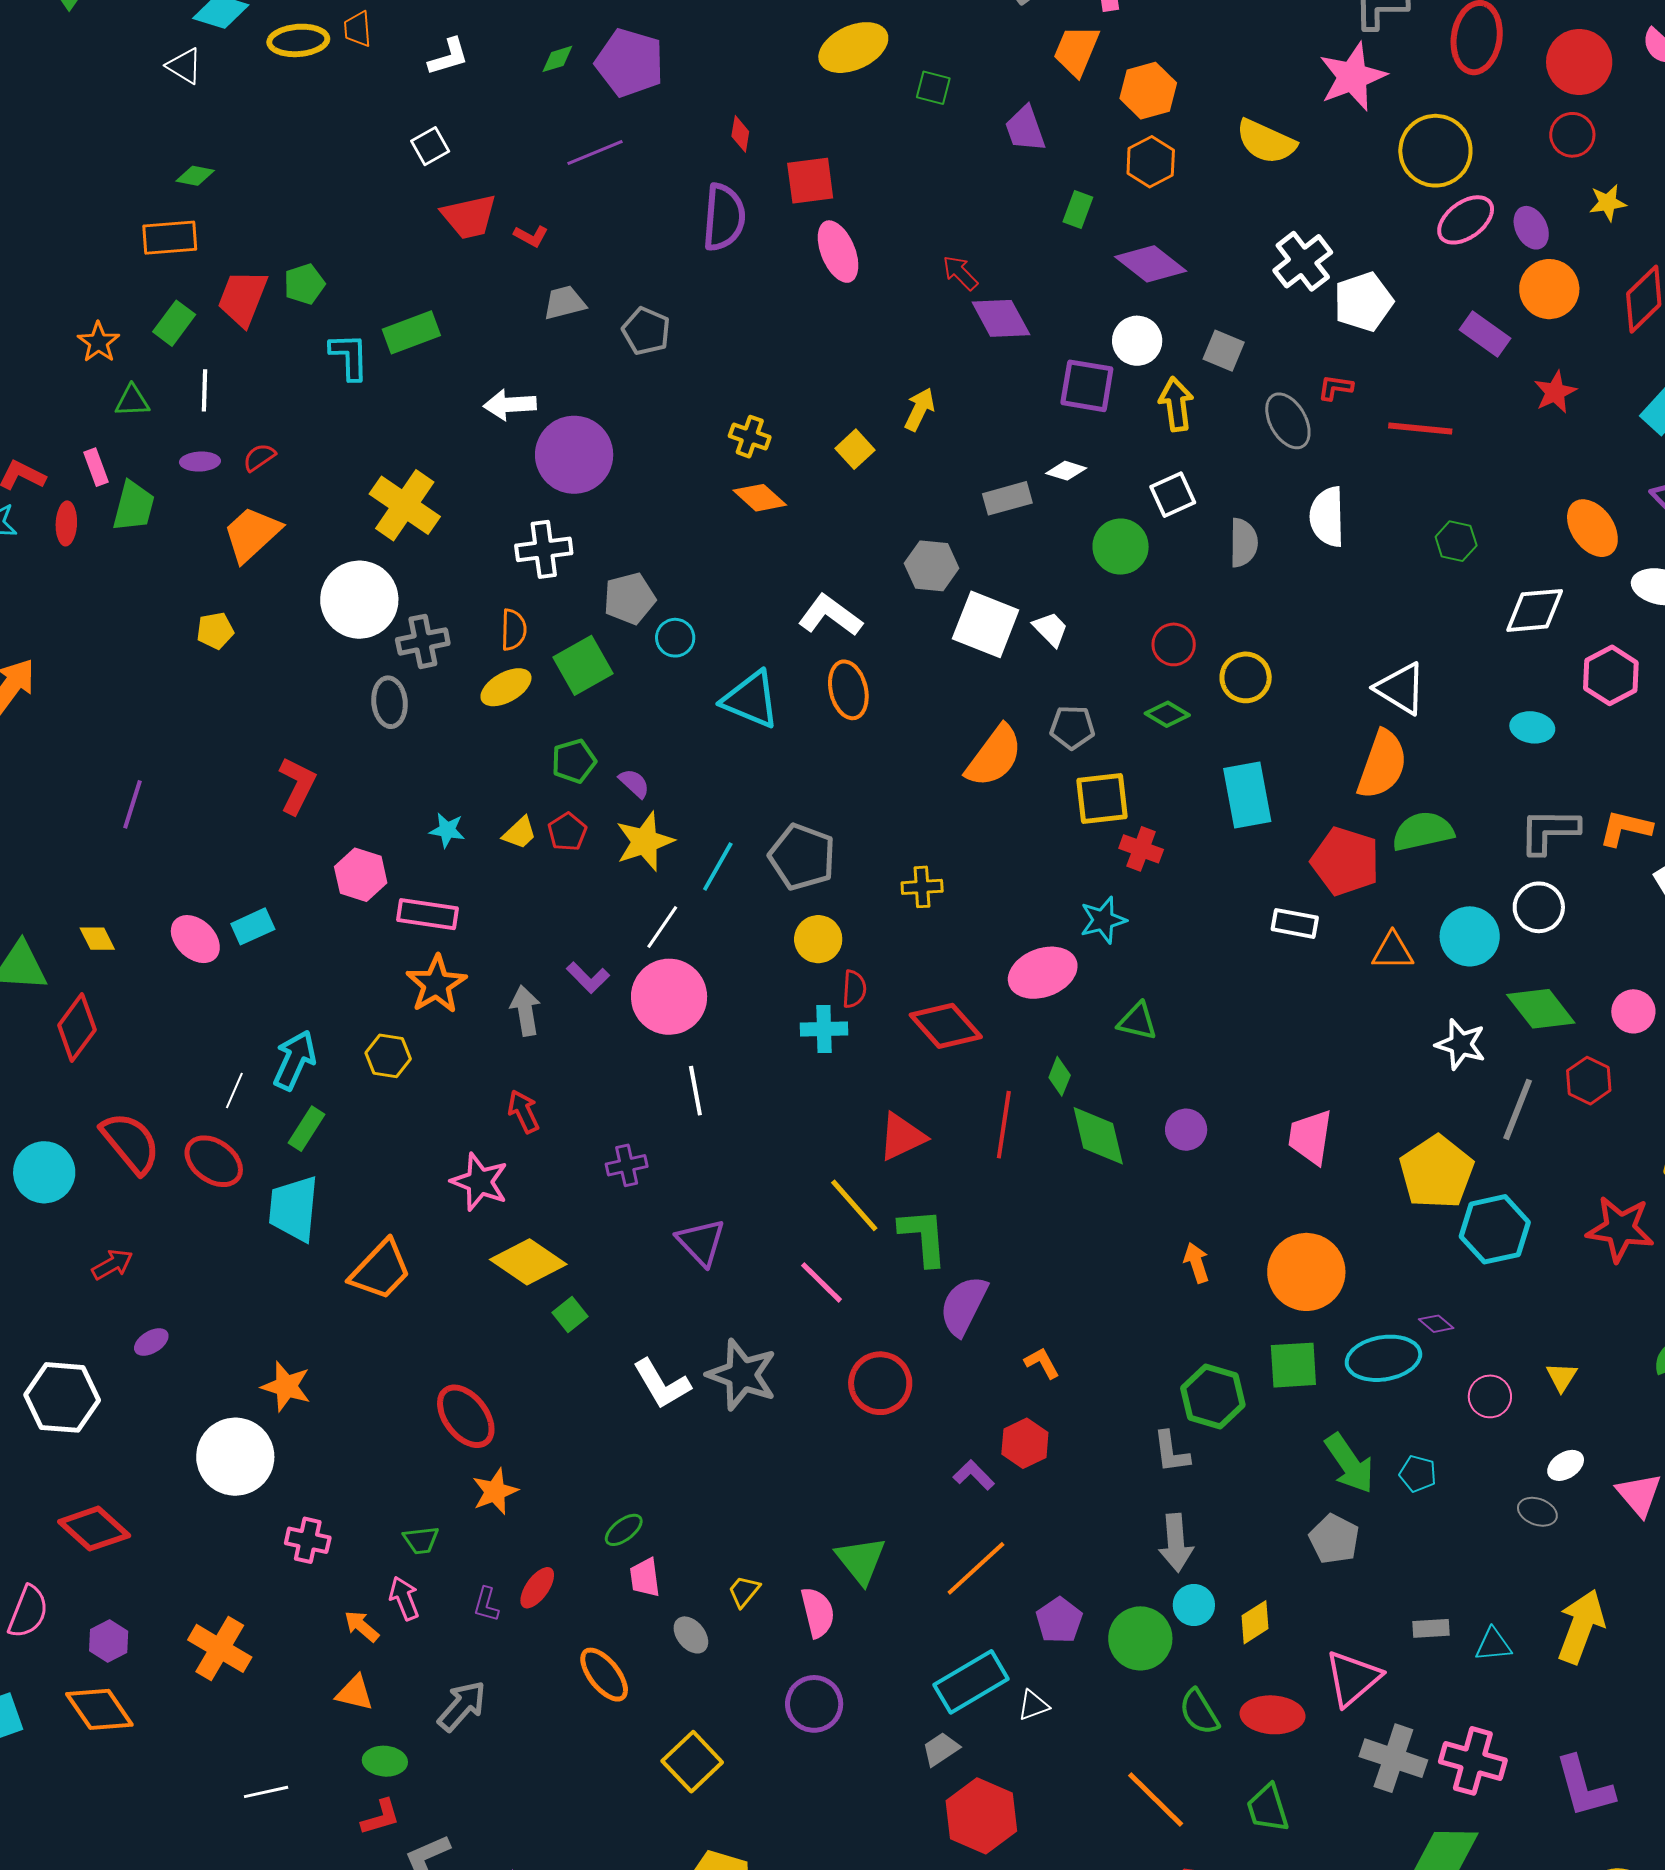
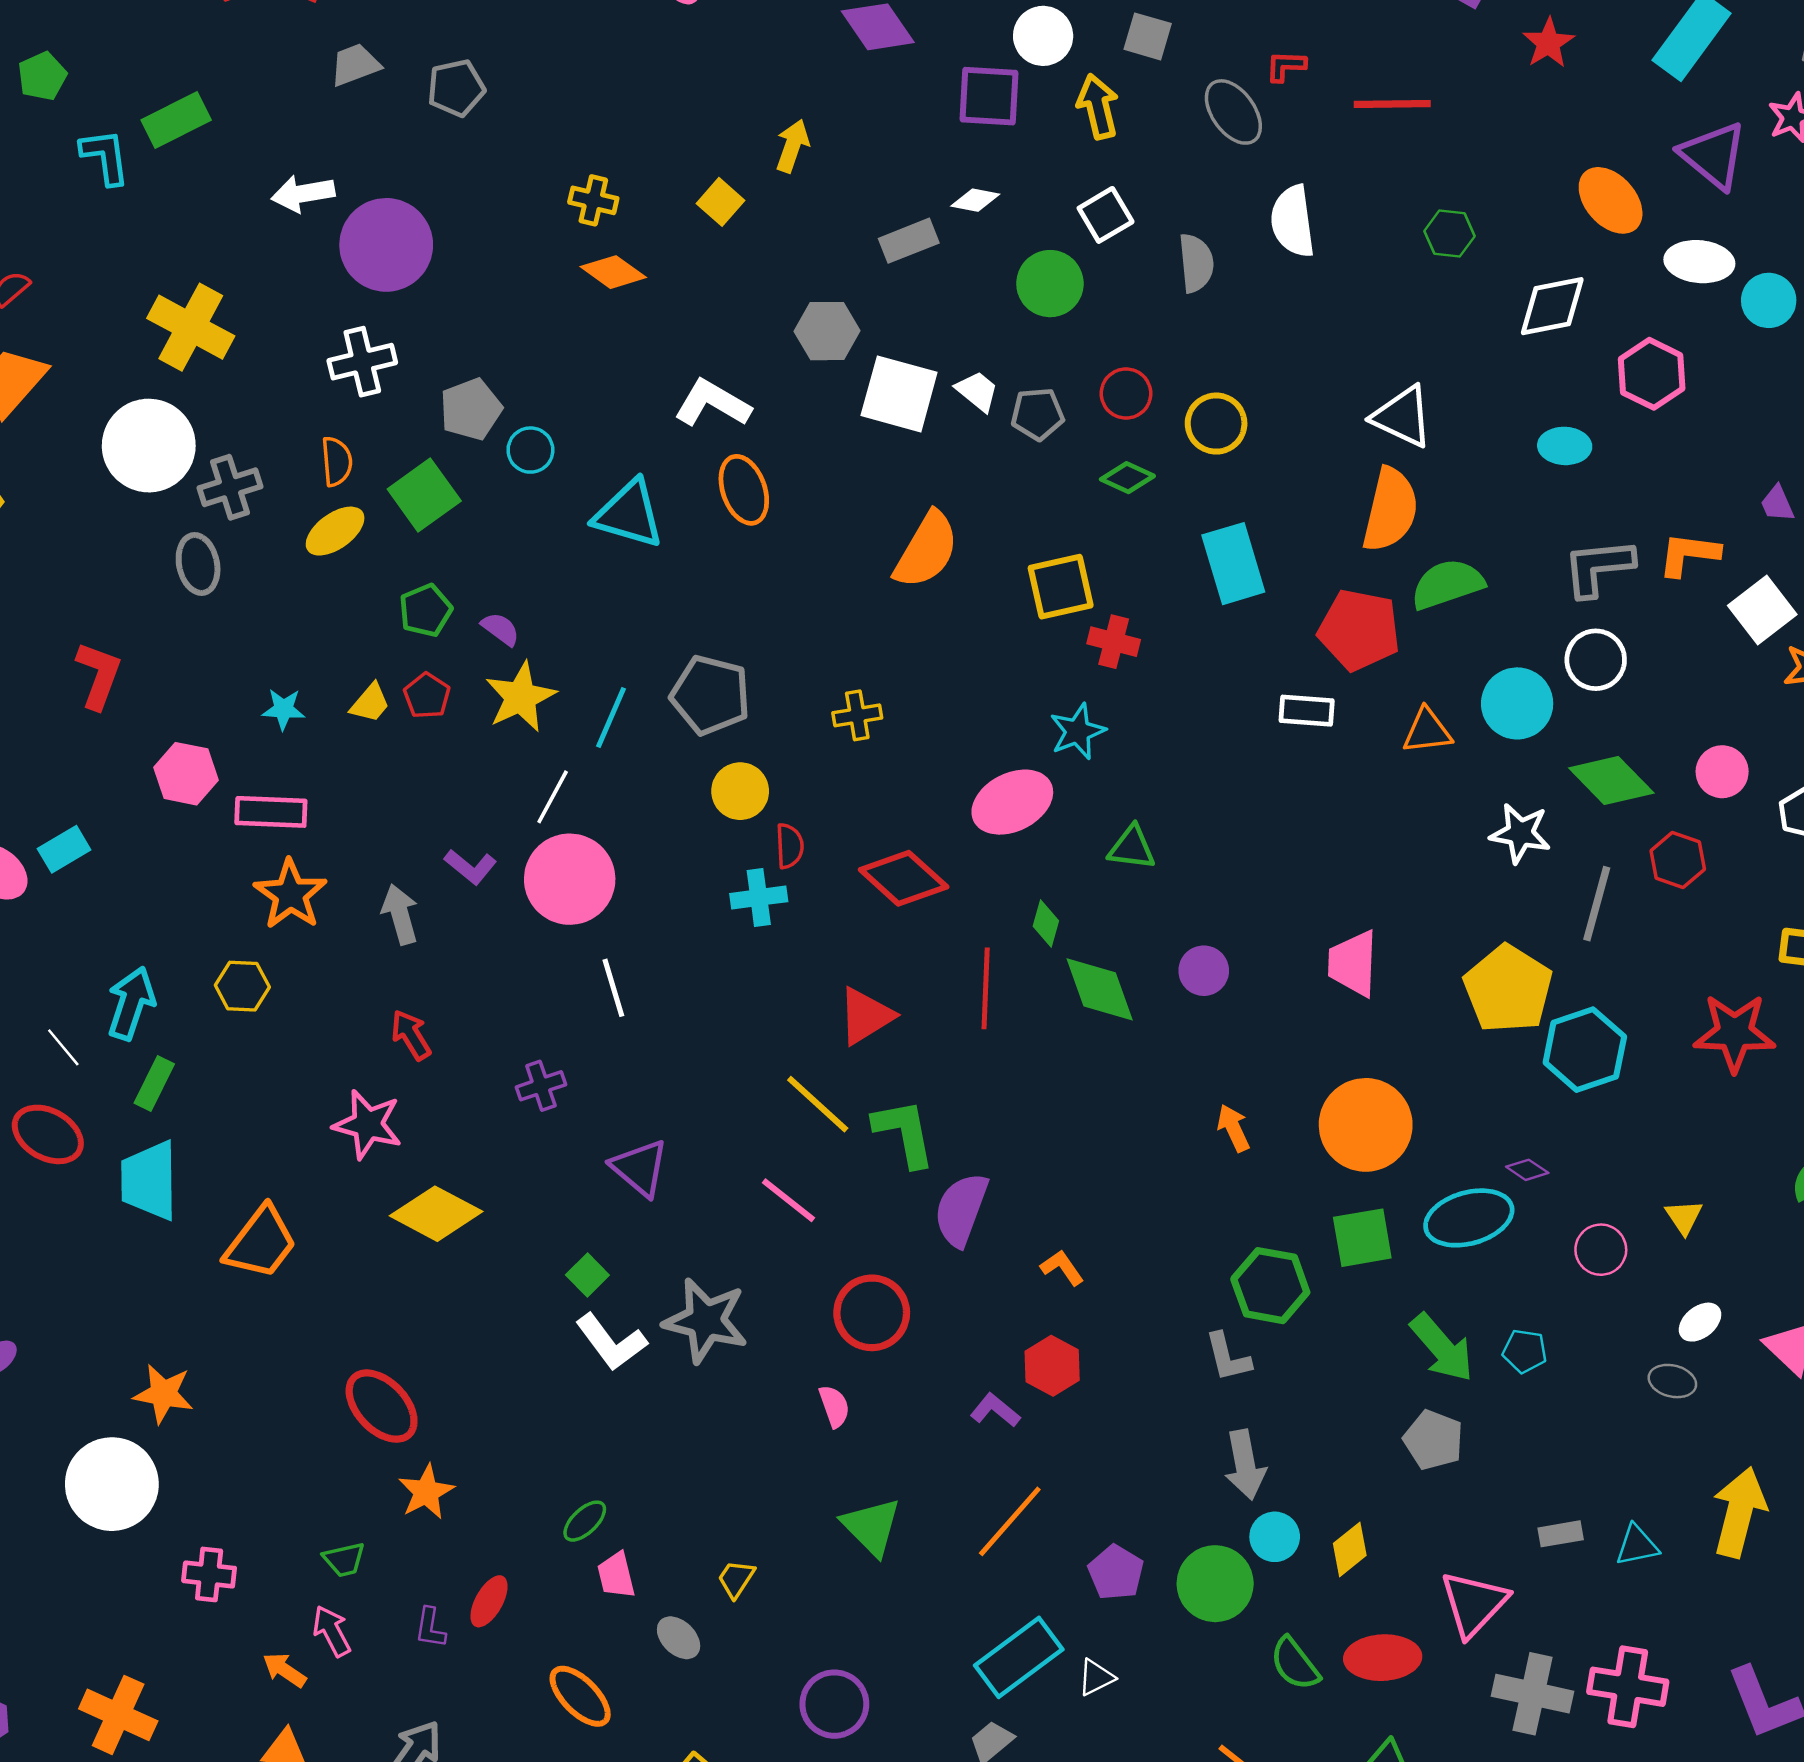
gray pentagon: (646, 331) -> (456, 88), turned -30
gray pentagon: (1072, 727) -> (1038, 414), moved
white line: (234, 1091) -> (63, 1047), turned -57
green square: (570, 1315) -> (587, 1275), moved
pink semicircle: (818, 1612) -> (834, 1406), moved, size x0.7

